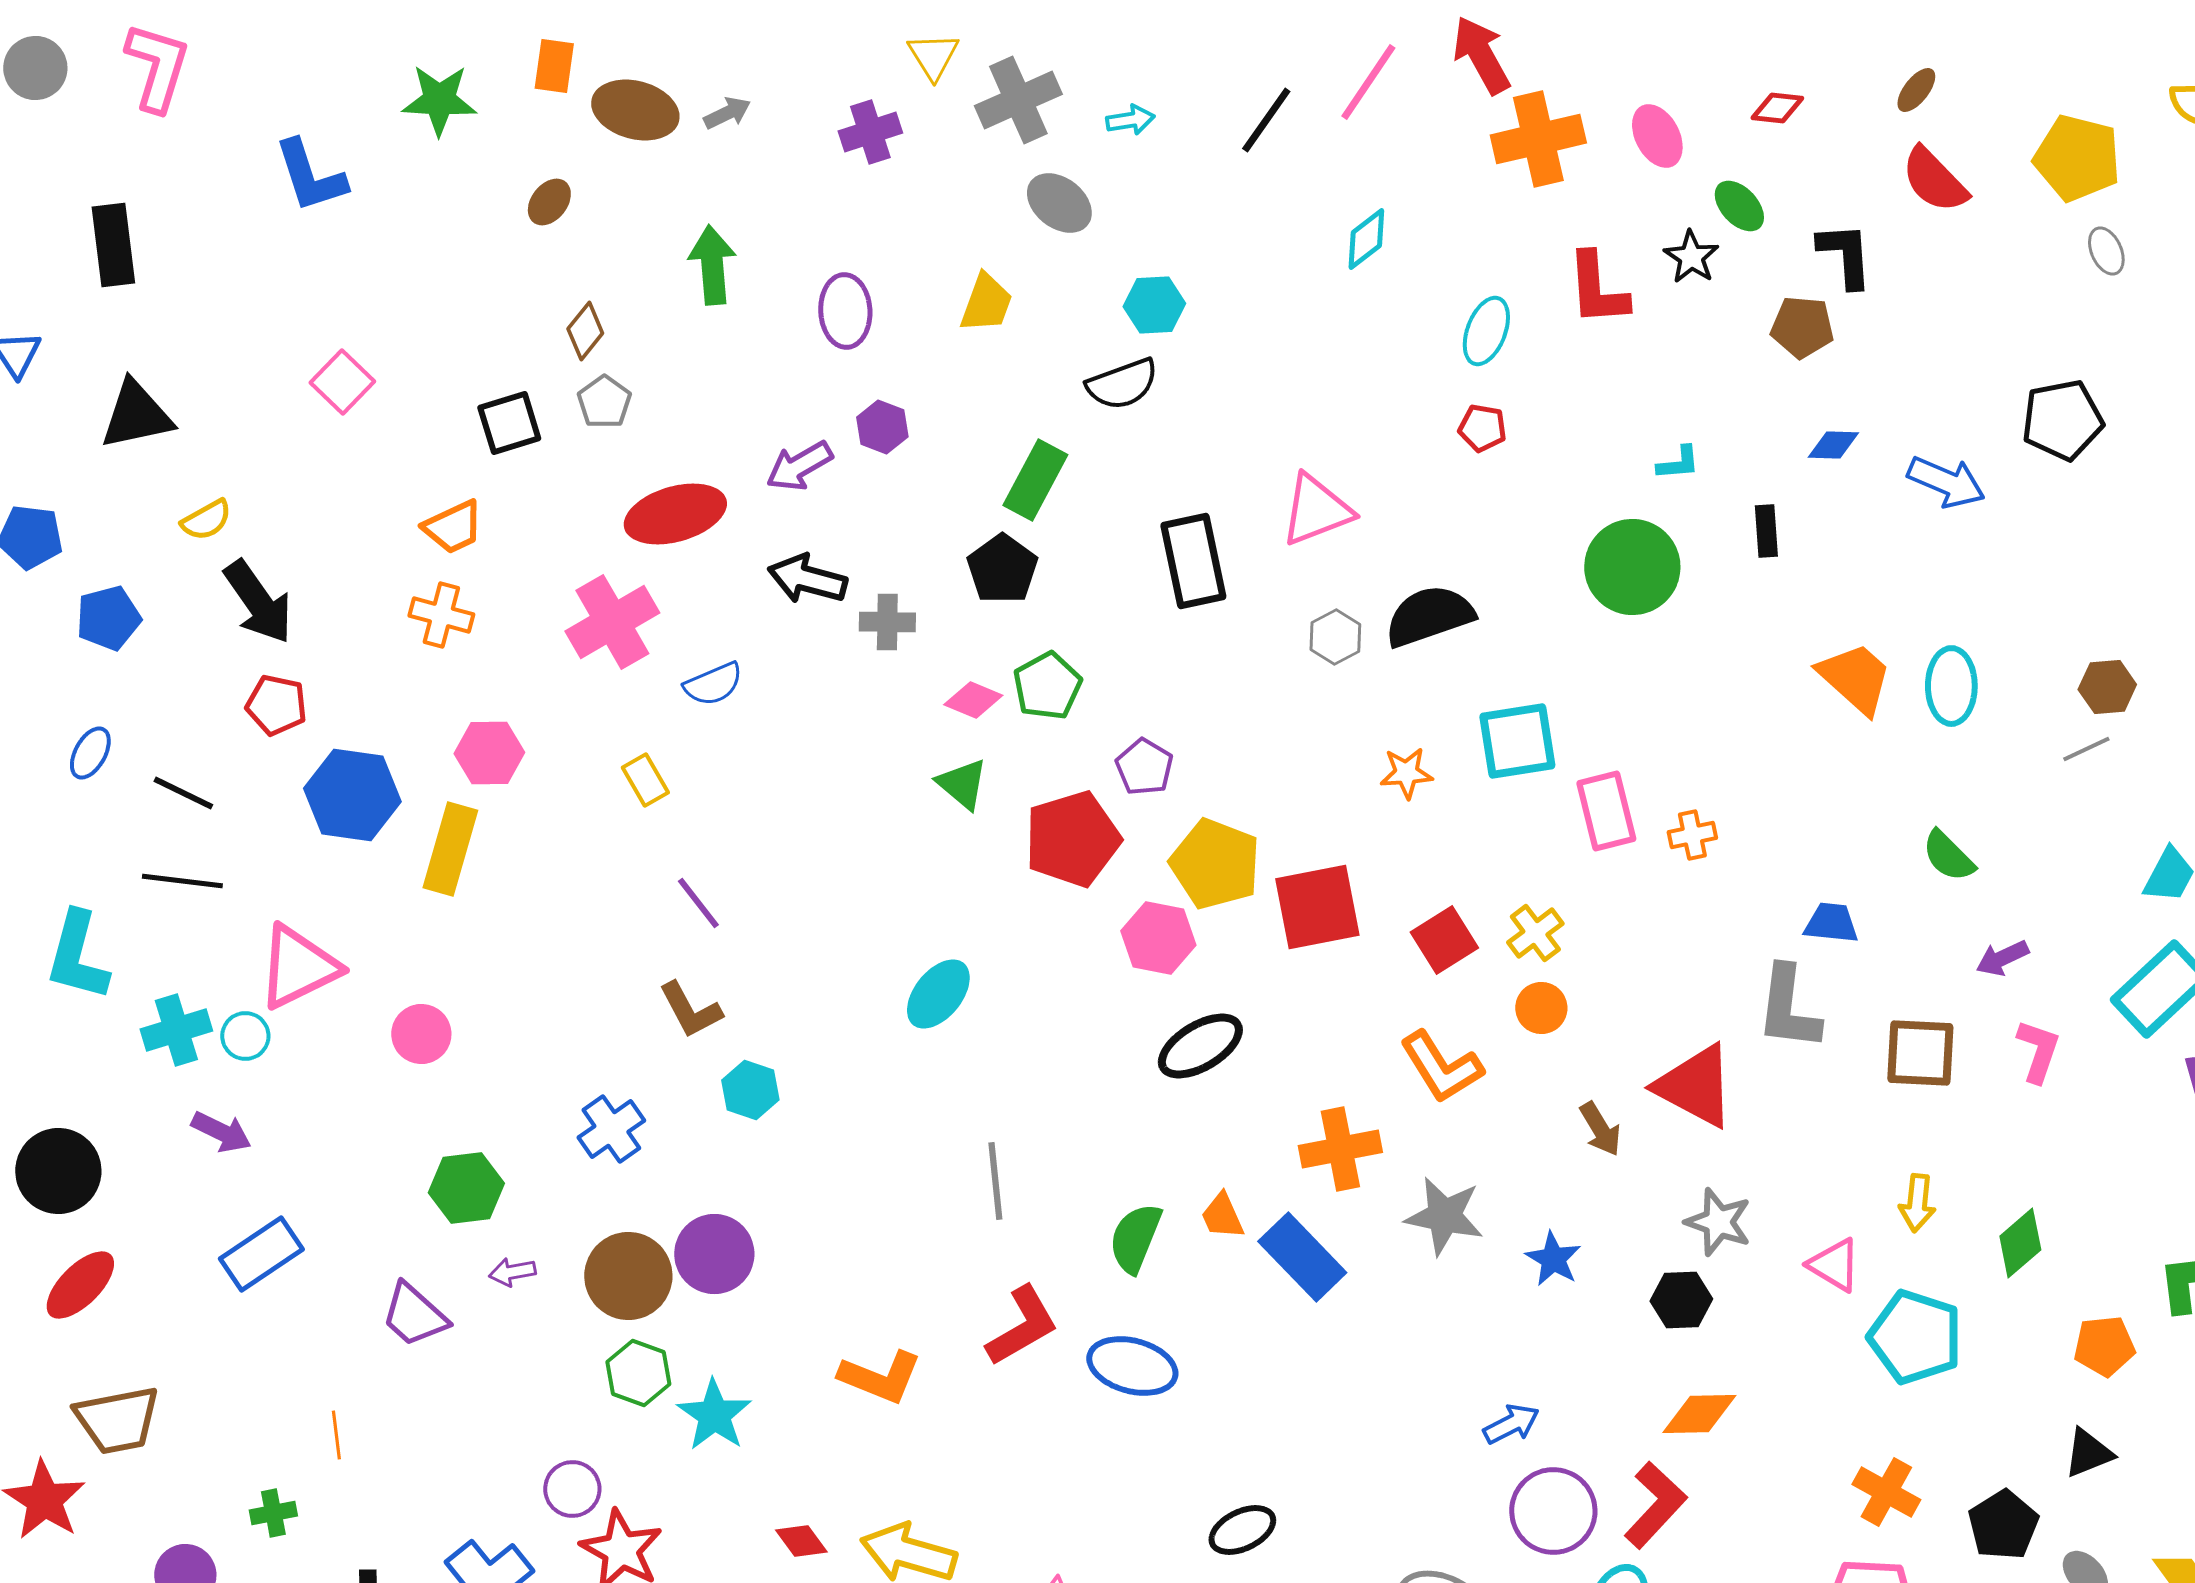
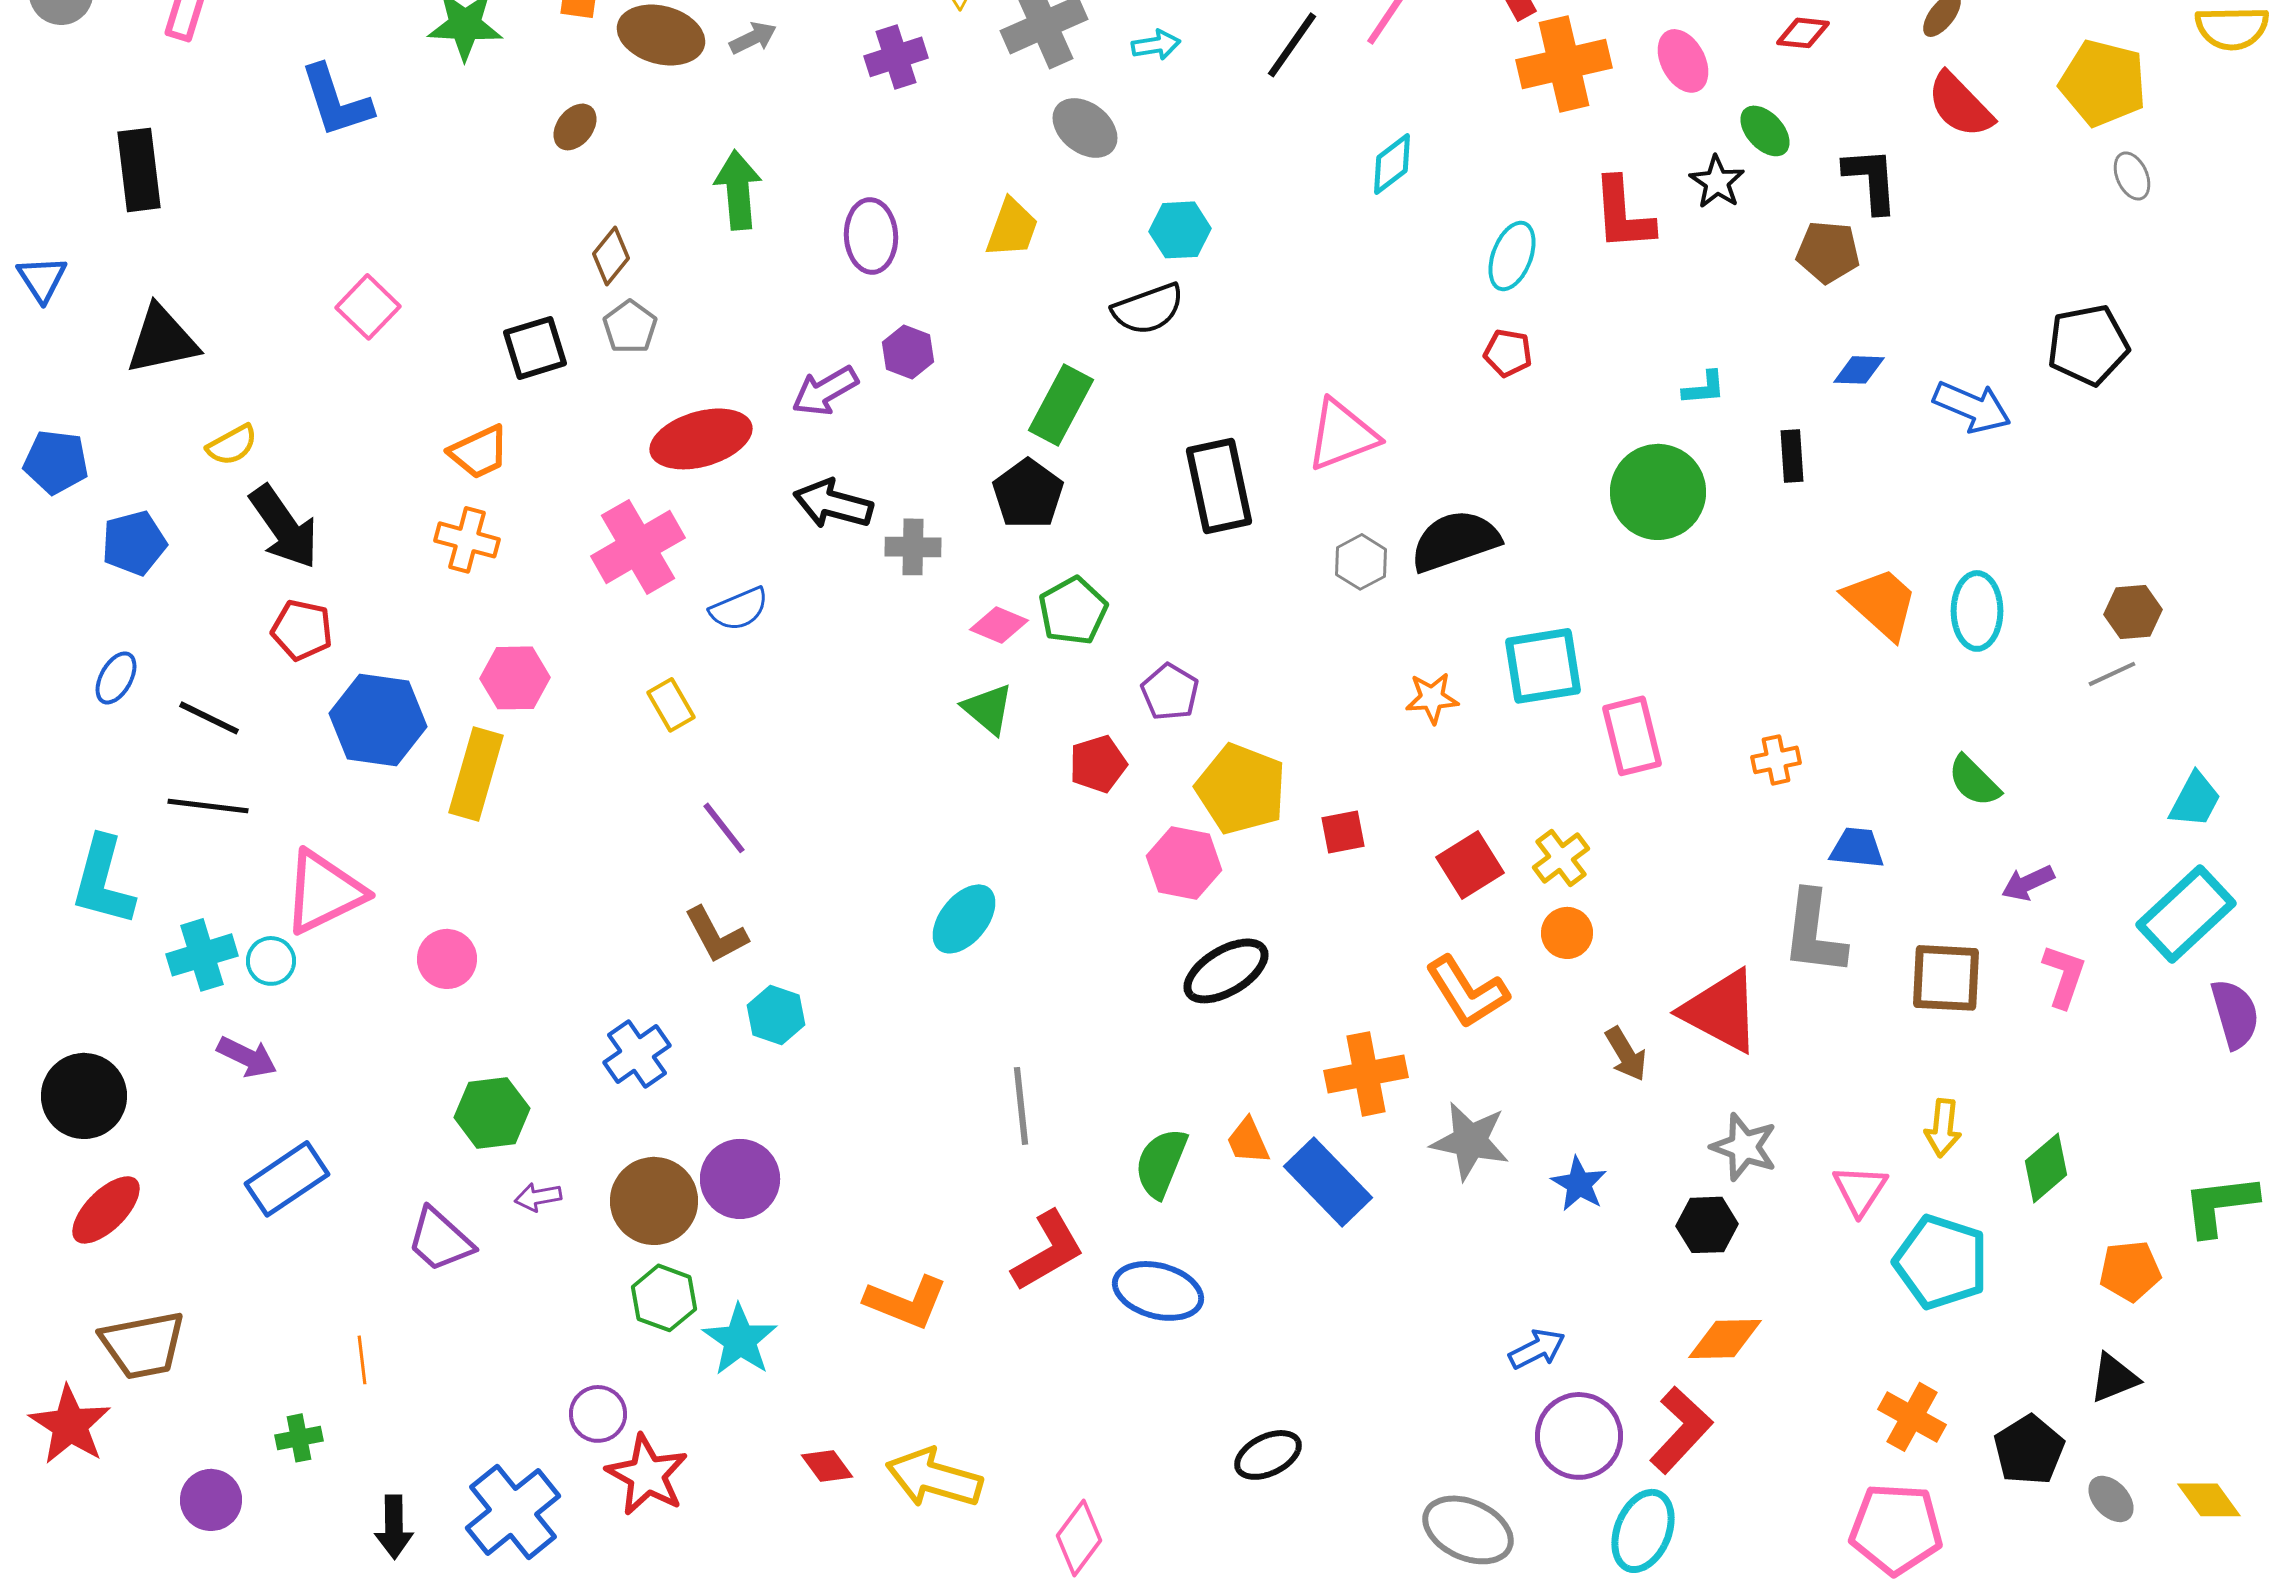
orange cross: (1692, 835) -> (1776, 760), moved
red pentagon: (1072, 839) -> (1098, 764), size x0.6
red square: (1317, 907) -> (1343, 832), size x0.5
pink triangle: (1834, 1265) -> (1860, 1190), turned 32

